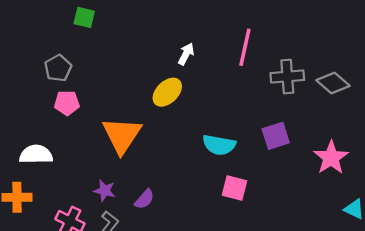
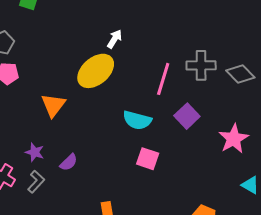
pink line: (245, 47) -> (163, 79), moved
yellow ellipse: (167, 92) -> (96, 71), size x1.4
orange triangle: (122, 135) -> (53, 105), size x0.7
purple square: (276, 136) -> (187, 116), turned -30

